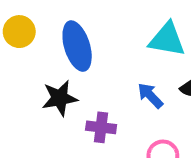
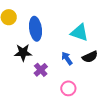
purple cross: (101, 127) -> (41, 70), turned 32

